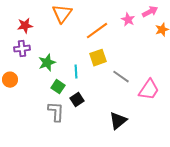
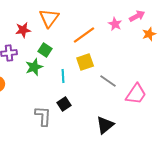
red star: (25, 26) -> (23, 30), moved
green square: (58, 87) -> (45, 50), moved

